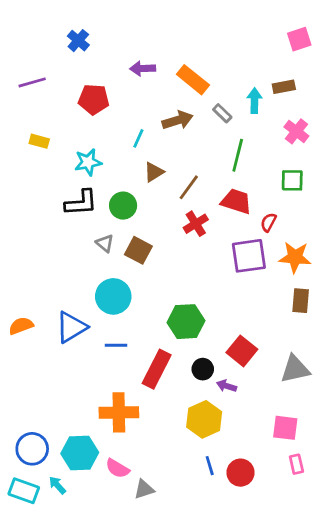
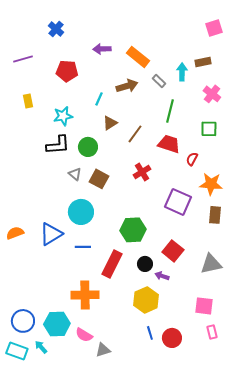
yellow rectangle: (39, 141) -> (28, 101), turned 64
red cross: (196, 224) -> (142, 172), moved
purple square: (249, 256) -> (178, 202), moved, turned 32

